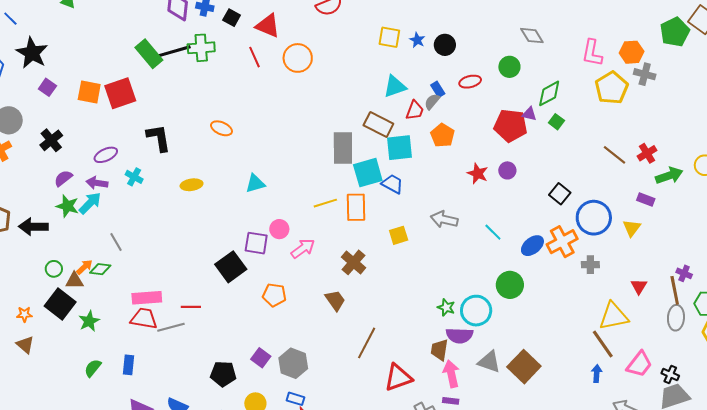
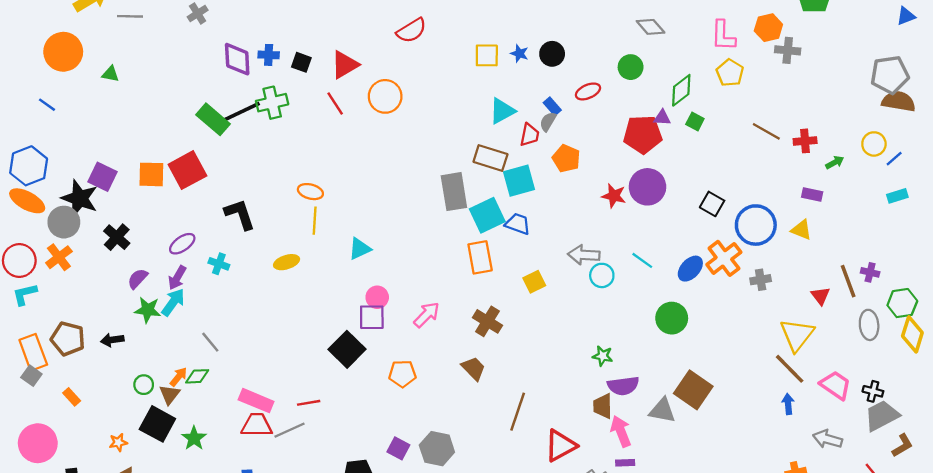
red triangle: (268, 26) -> (345, 65), turned -44
black star: (32, 53) -> (80, 198), moved
purple square: (47, 87) -> (102, 177), size x1.4
yellow pentagon: (612, 88) -> (730, 73), moved, size x0.7
red cross: (647, 153) -> (805, 141), turned 36
brown line: (614, 155) -> (766, 131), moved
purple circle: (507, 170) -> (647, 187), size x1.8
green arrow: (669, 175) -> (835, 162), size x0.6
purple arrow: (97, 183) -> (177, 278), turned -60
yellow line: (325, 203) -> (315, 221), moved, turned -60
black arrow: (33, 227) -> (112, 340), size x0.7
yellow triangle: (632, 228) -> (801, 230), turned -36
pink circle: (279, 229) -> (377, 297), moved
brown triangle: (74, 281) -> (170, 394), turned -42
brown line: (675, 290) -> (848, 281), moved
pink rectangle: (147, 298) -> (256, 401), turned 36
cyan circle: (476, 311) -> (602, 275), moved, size x0.7
yellow triangle: (614, 316) -> (797, 335), turned -32
pink trapezoid: (639, 364) -> (836, 385), turned -84
brown square: (524, 367) -> (693, 390), moved

